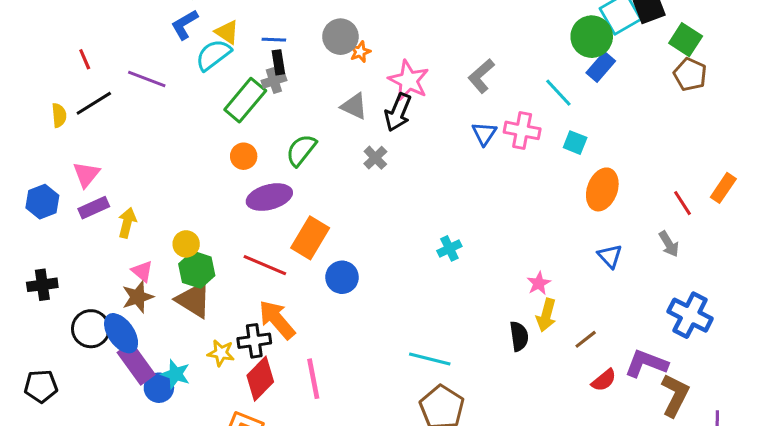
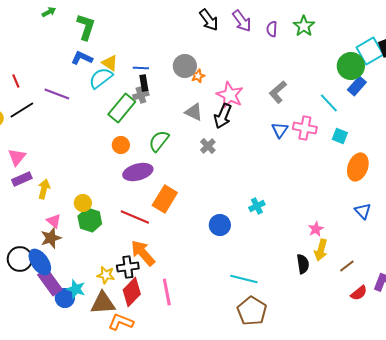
blue L-shape: (185, 25) -> (82, 58), turned 55
blue circle: (342, 277) -> (220, 225), moved
brown triangle: (194, 300) -> (103, 303), moved, turned -36

